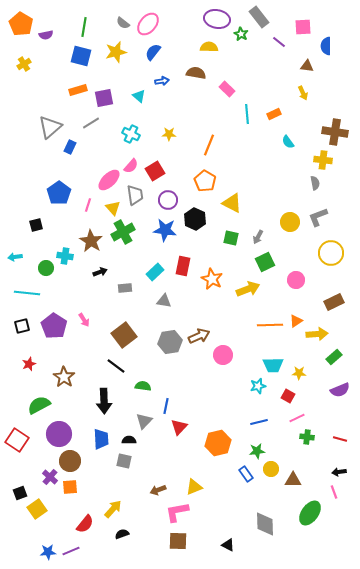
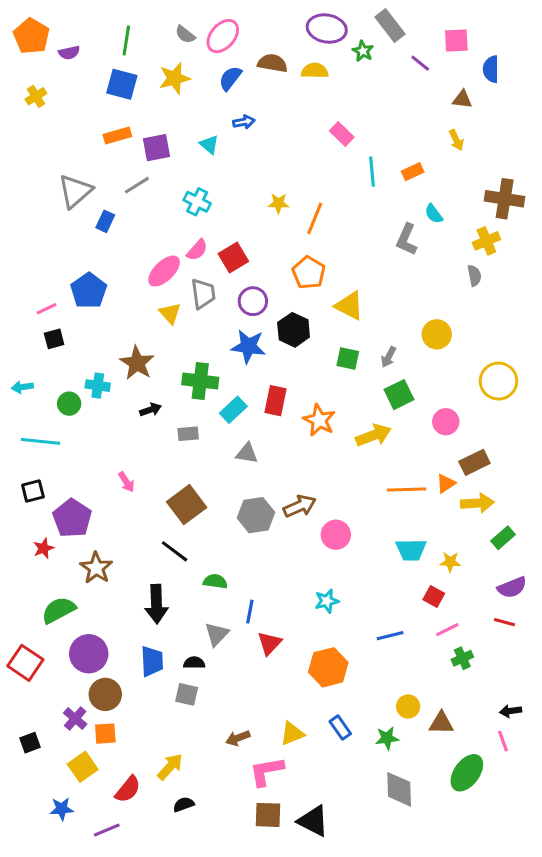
brown semicircle: (196, 73) -> (273, 63), moved
yellow star: (169, 134) -> (279, 203), moved
yellow cross: (323, 160) -> (486, 241), turned -30
pink line: (88, 205) -> (47, 309), moved, turned 48
gray L-shape: (318, 217) -> (407, 239), moved, turned -45
green cross: (123, 232) -> (200, 381), moved, turned 35
brown rectangle: (334, 302) -> (474, 462), moved
purple pentagon: (54, 326) -> (72, 518), moved
cyan star: (258, 386) -> (327, 601), moved
green cross: (307, 437) -> (462, 658), turned -32
red line: (340, 439) -> (505, 622), moved
green star: (257, 451) -> (387, 738), moved
blue rectangle: (246, 474) -> (340, 728), moved
yellow square: (37, 509) -> (83, 767), moved
black triangle: (228, 545) -> (313, 821), moved, size x1.6
blue star: (48, 552) -> (62, 809), moved

